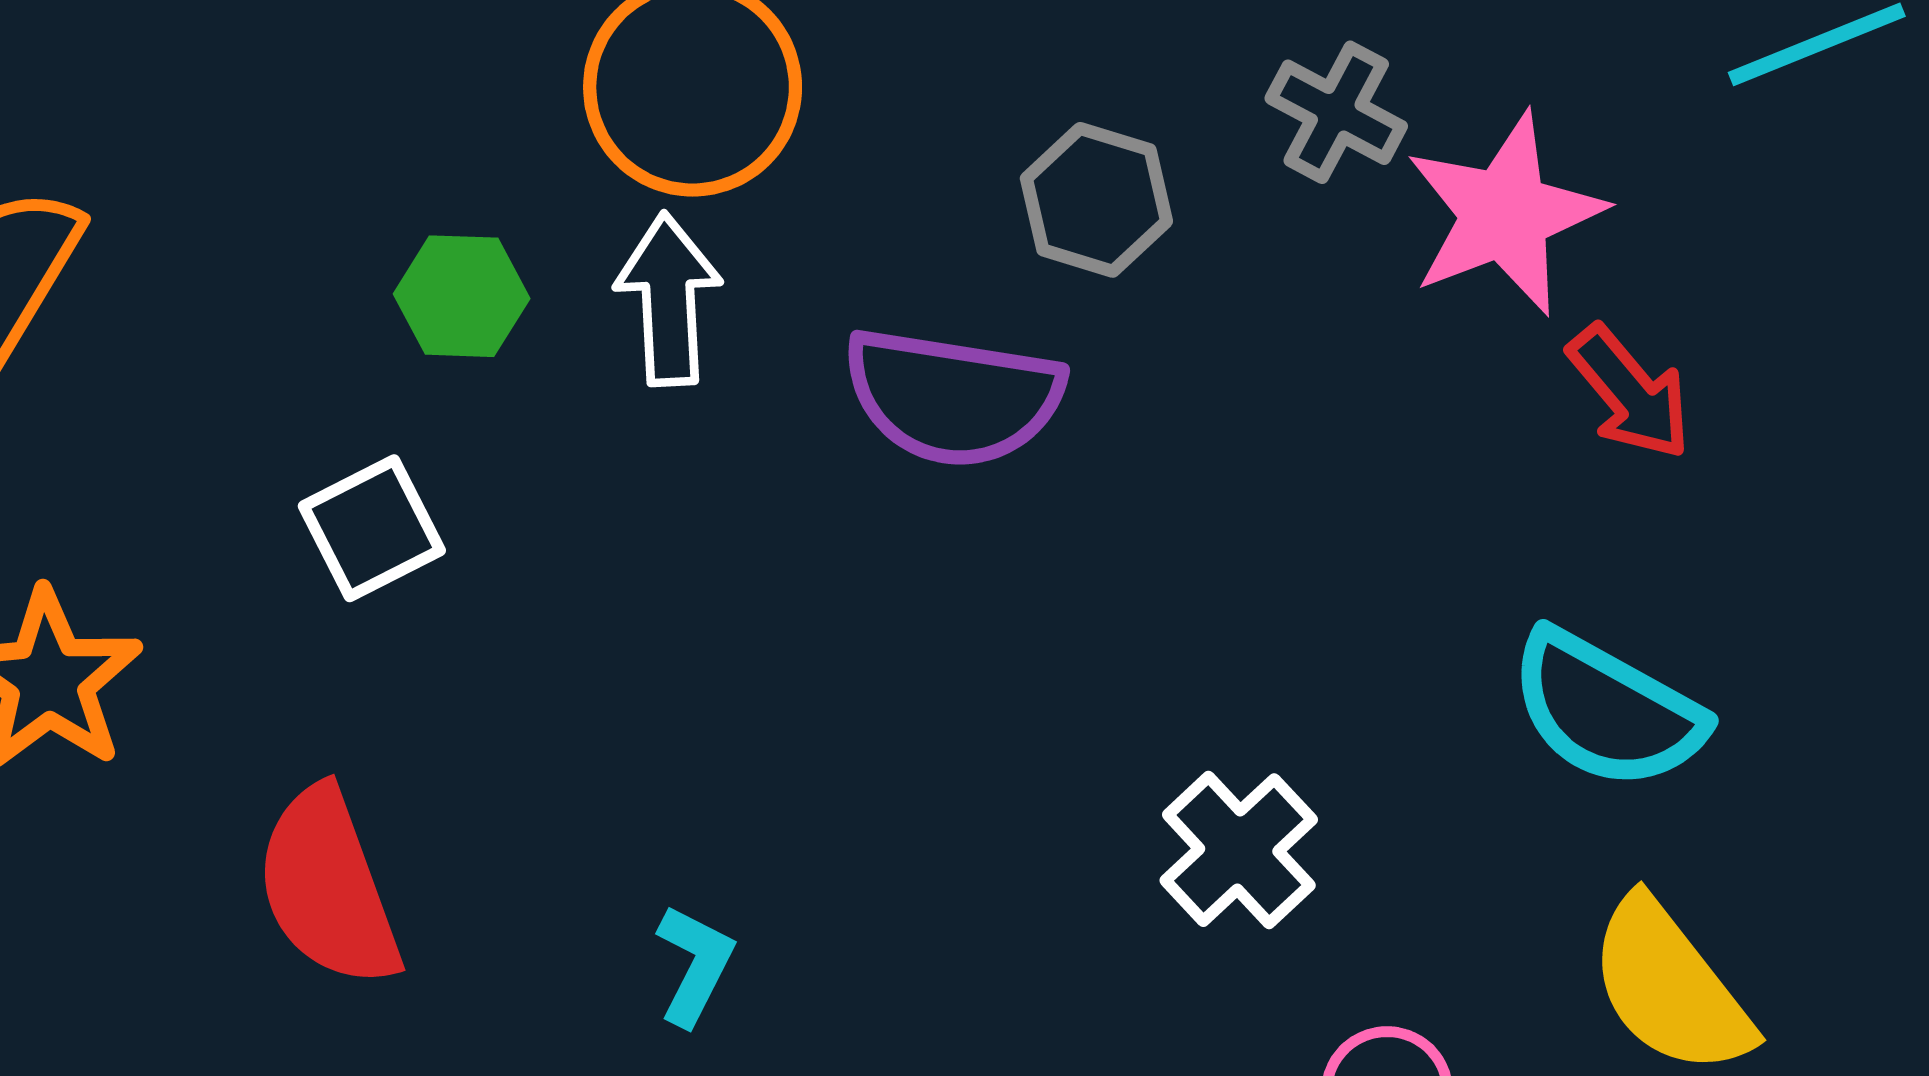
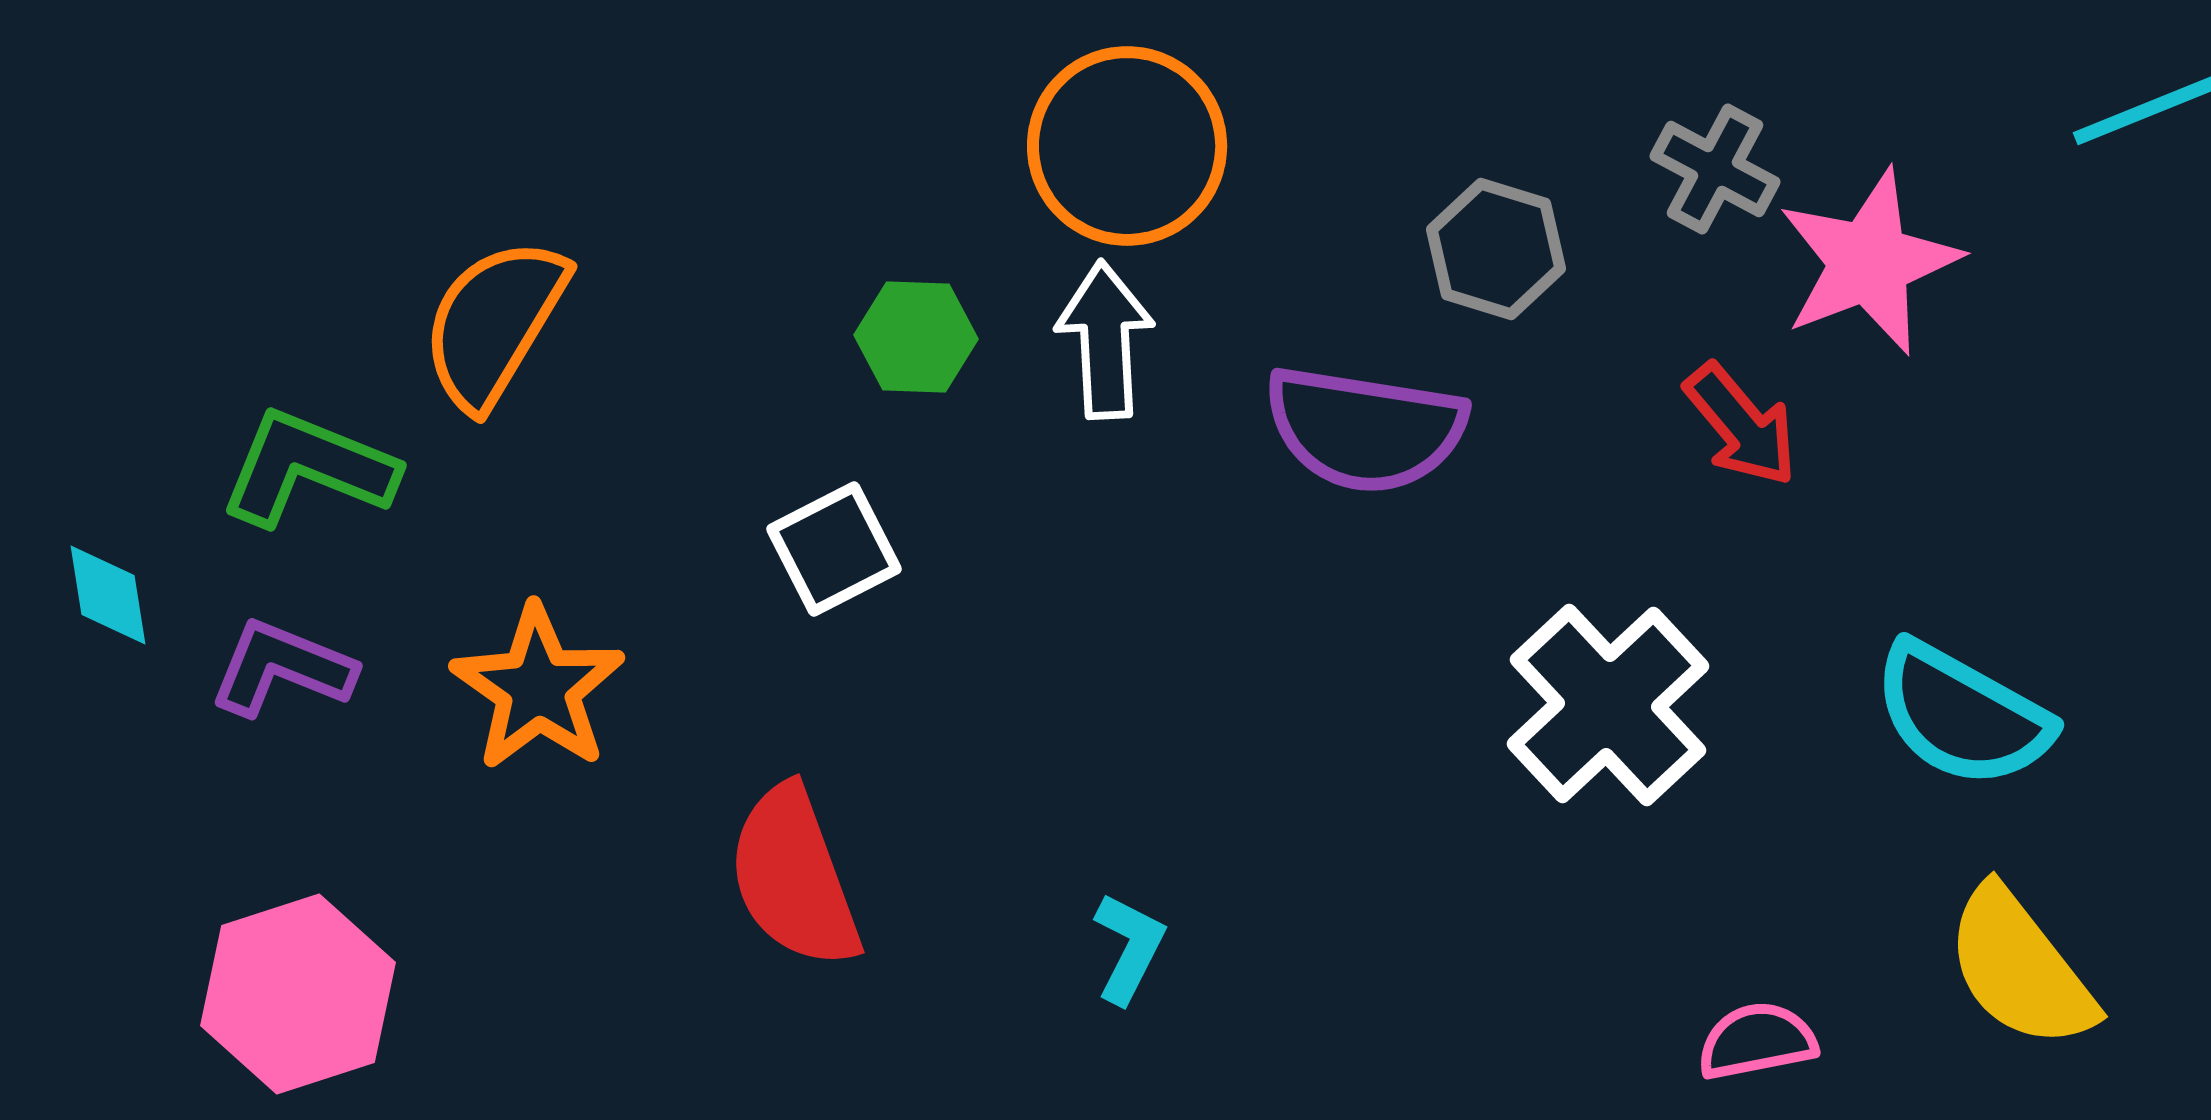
red arrow: (1630, 393) -> (1741, 425), moved
white cross: (1239, 850) -> (1608, 705), moved, size x1.4

